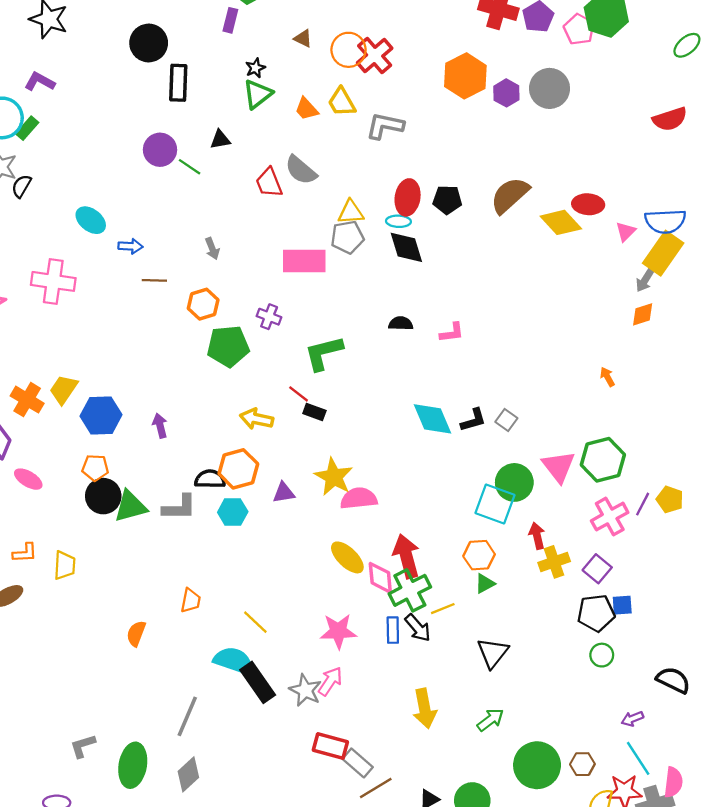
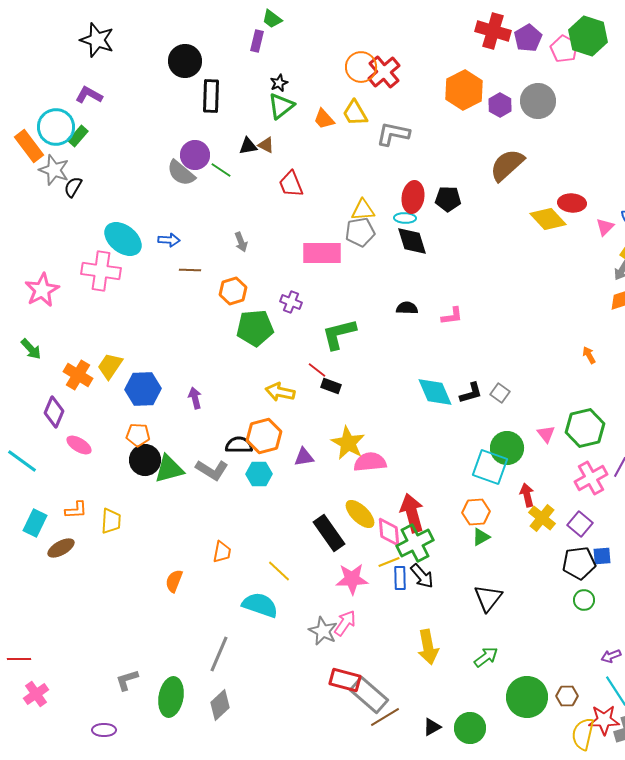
brown triangle: (303, 38) -> (266, 145), moved
gray semicircle: (301, 170) -> (181, 173), moved
brown semicircle: (510, 195) -> (507, 165), moved
cyan ellipse: (91, 220) -> (123, 239), moved, size x1.4
pink triangle: (559, 467) -> (546, 434), size x0.6
gray L-shape: (179, 507) -> (212, 470), turned 32
yellow cross: (554, 562) -> (542, 518), turned -32
yellow line: (443, 609) -> (389, 562), moved
black rectangle: (258, 682) -> (329, 533), moved
gray rectangle: (358, 763) -> (369, 695), size x1.4

